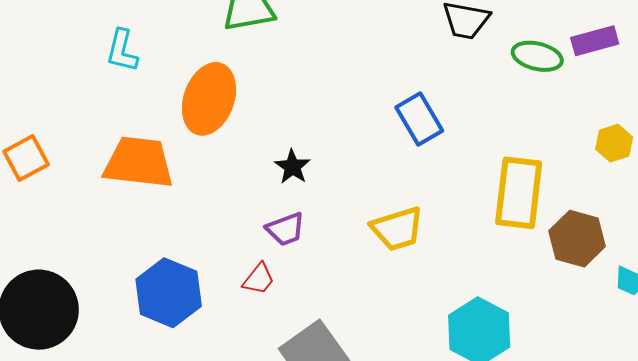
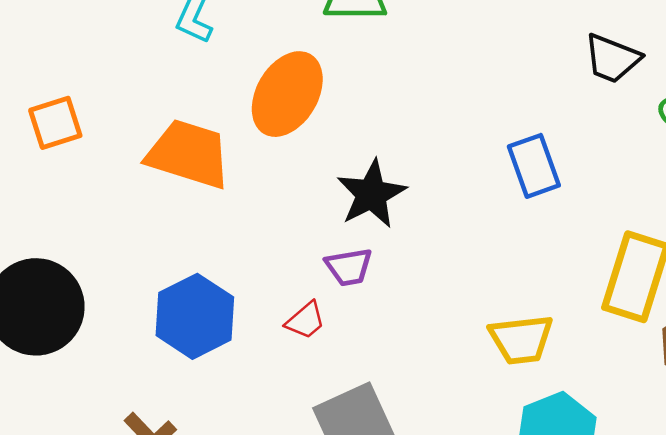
black star: (292, 167) -> (371, 194), size x1.6
yellow trapezoid: (397, 229) -> (521, 339), moved

